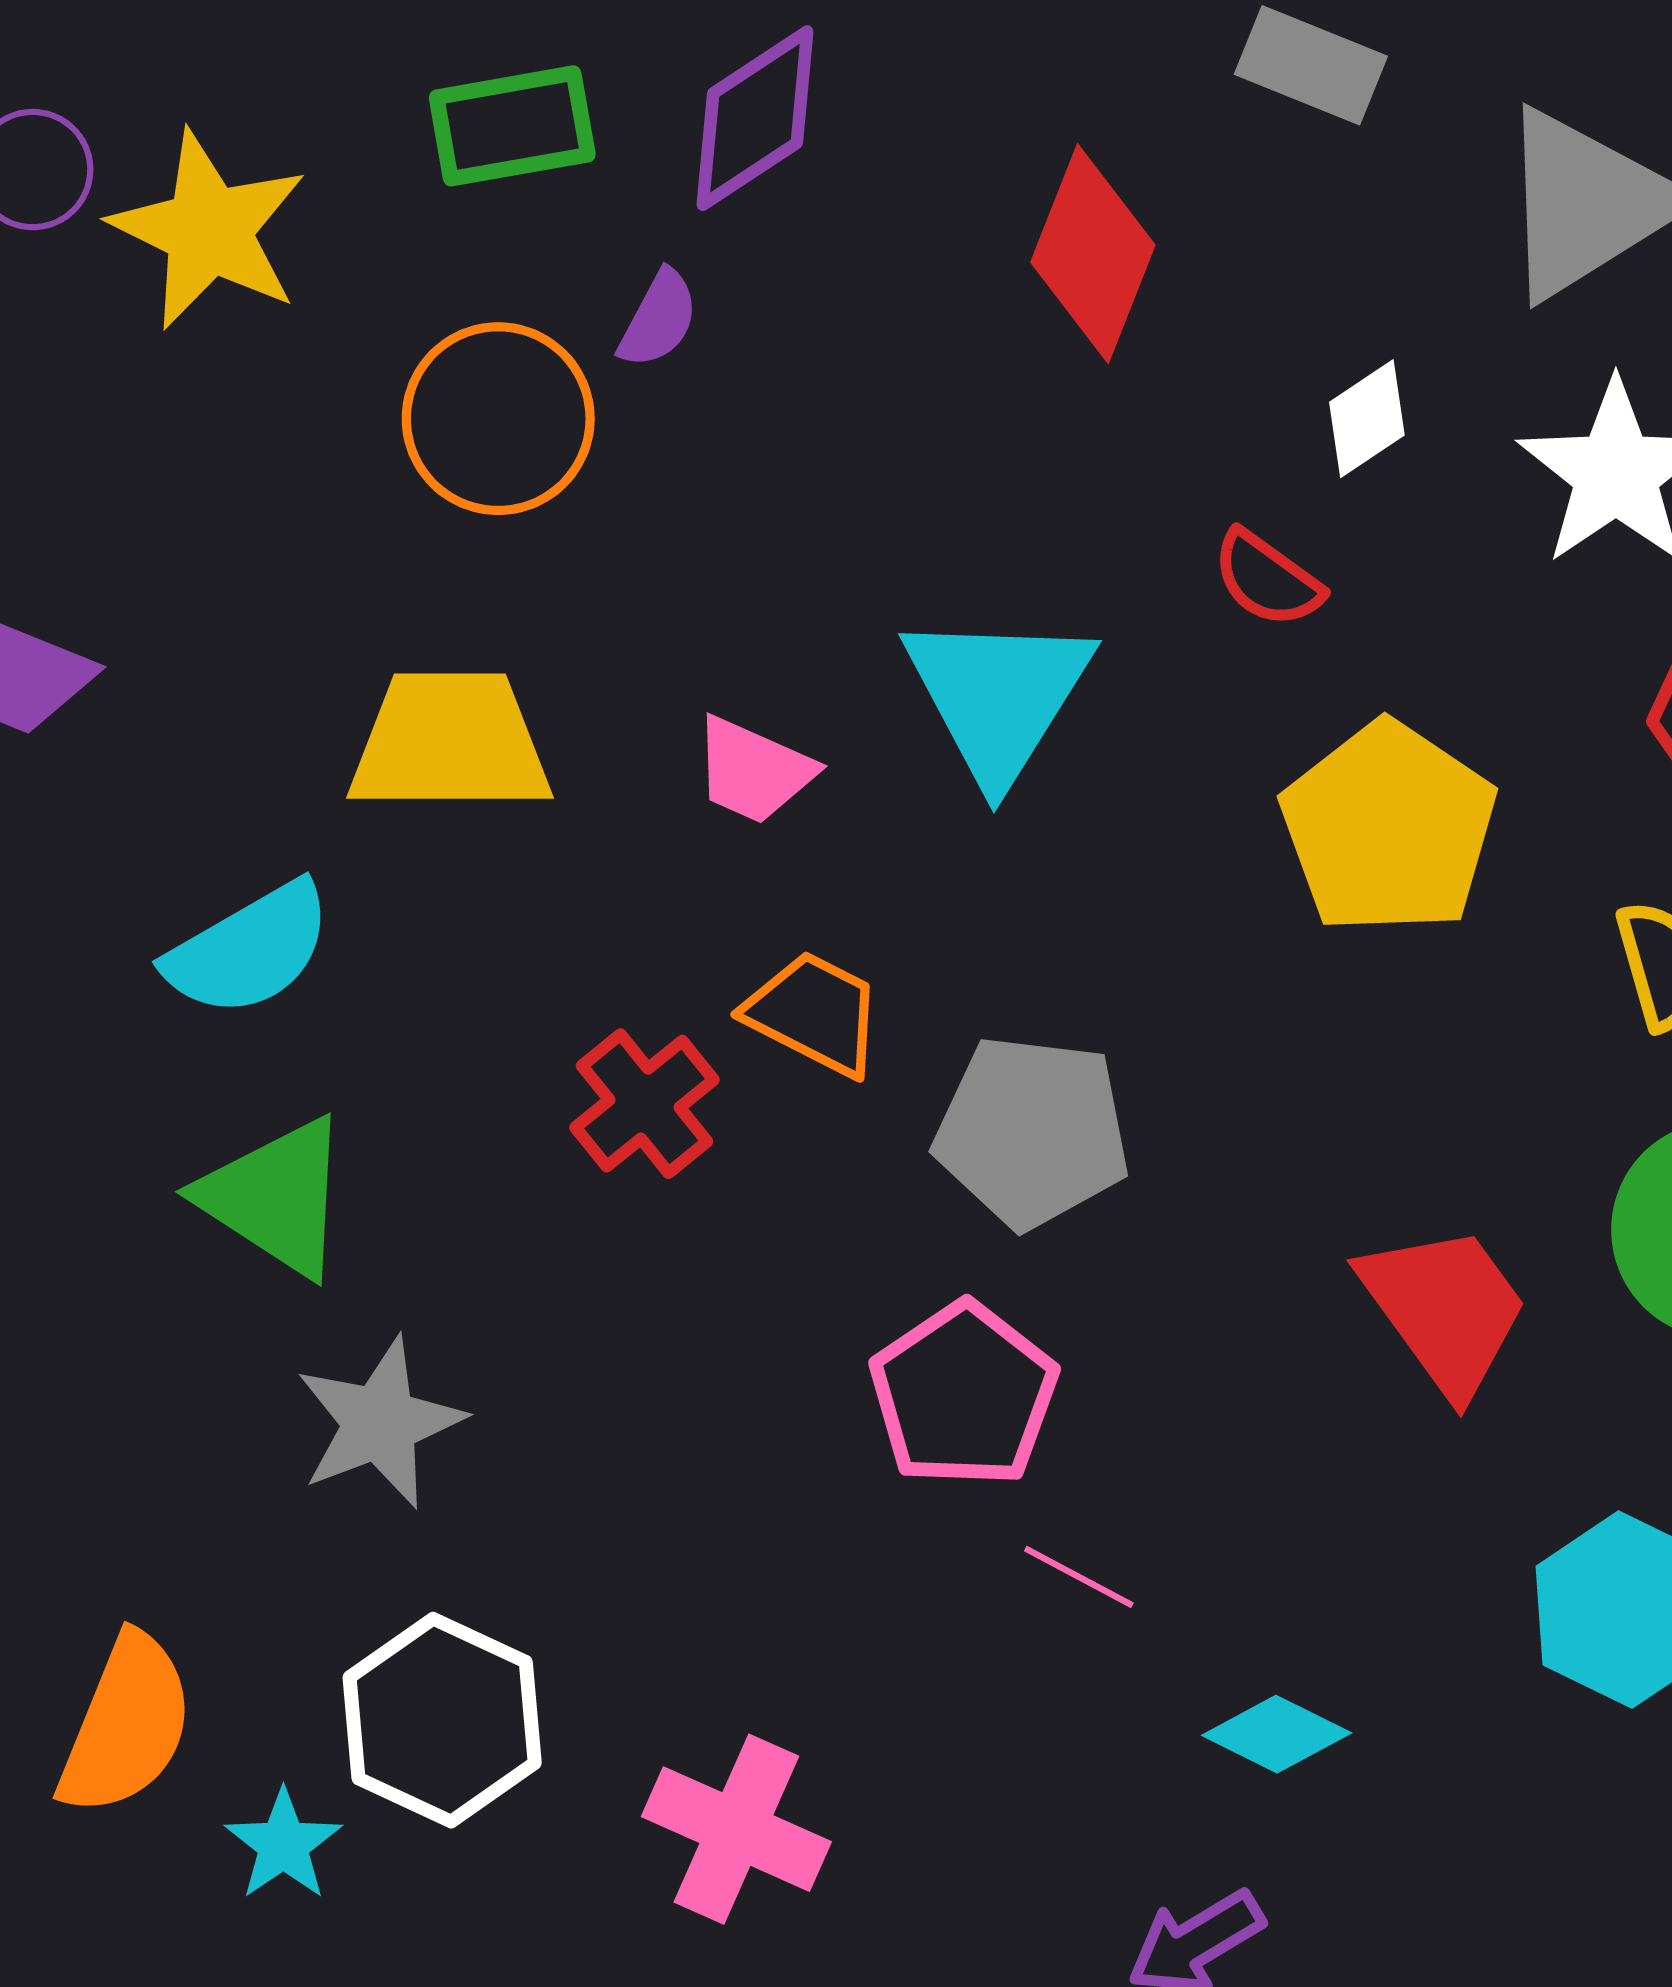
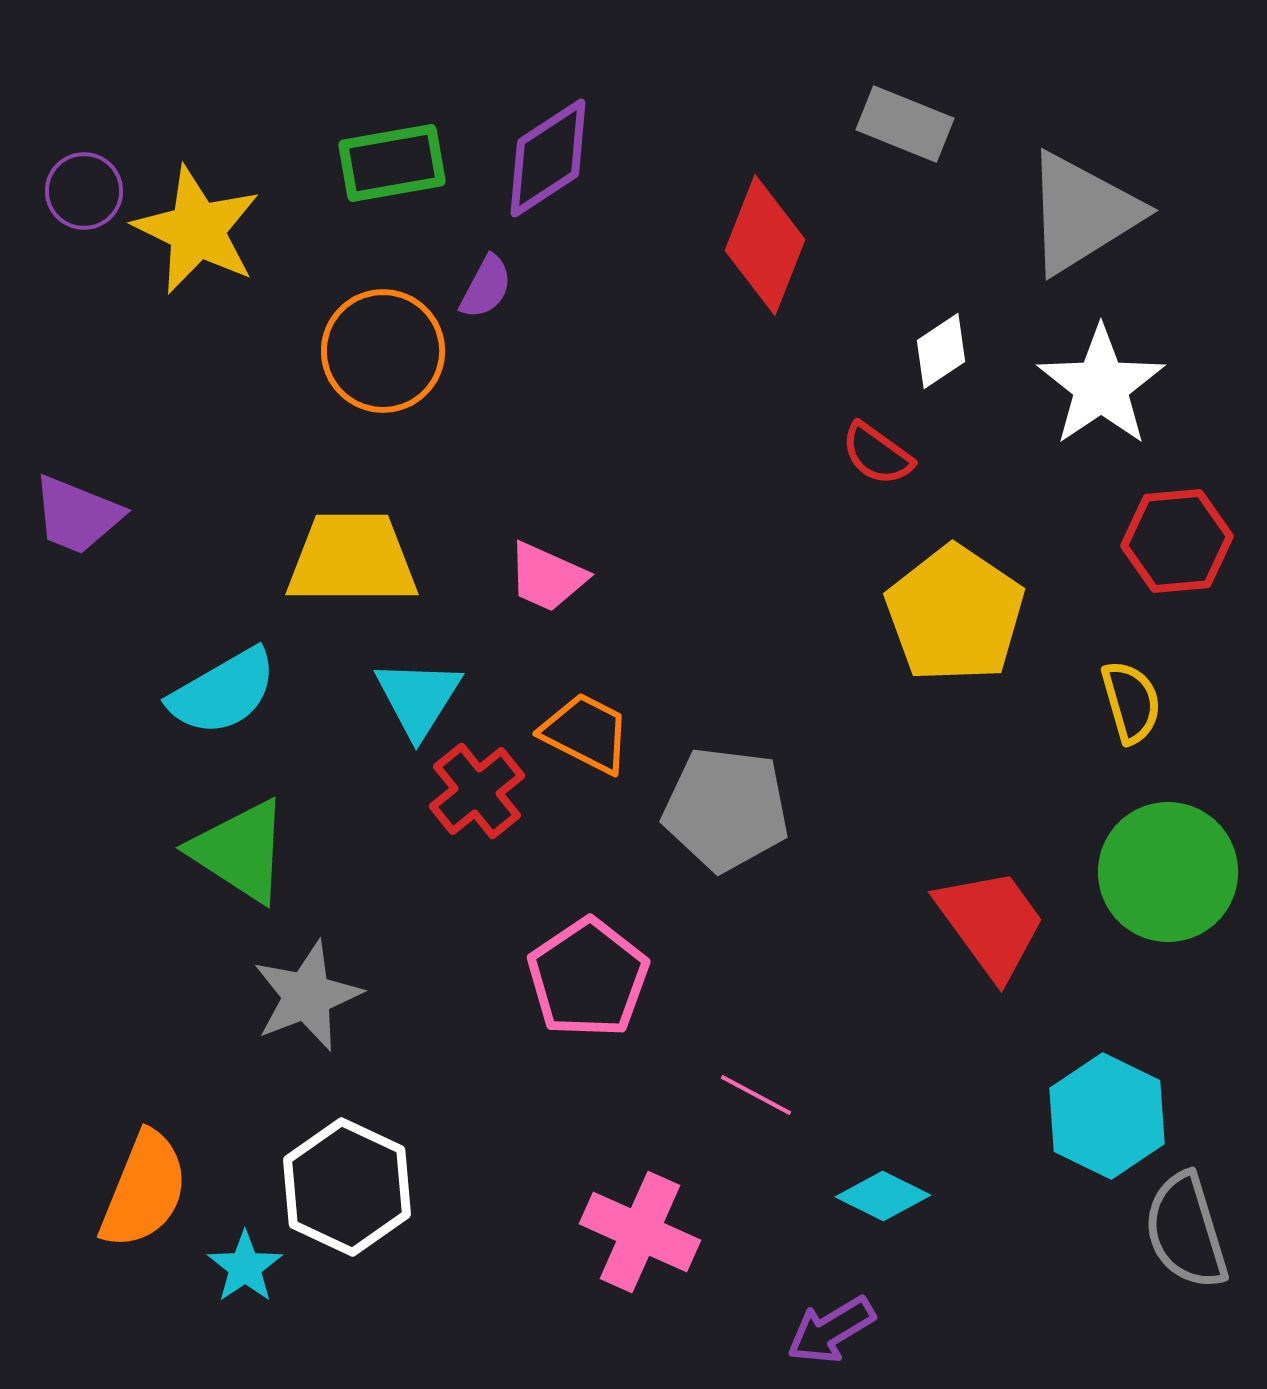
cyan triangle: (998, 696) -> (418, 698), moved, size x0.7
pink pentagon: (964, 1395) -> (588, 978), moved
pink cross: (736, 1829) -> (640, 1232), moved

